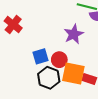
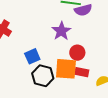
red circle: (59, 60) -> (77, 53), moved

